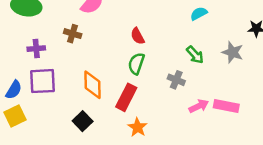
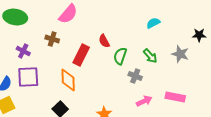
purple cross: (36, 49) -> (23, 51), turned 32
green semicircle: (136, 64) -> (120, 56), moved
red rectangle: (126, 97) -> (81, 55), moved
pink arrow: (199, 106) -> (144, 101), moved

